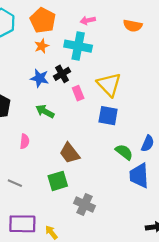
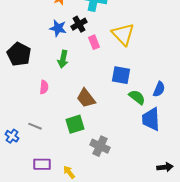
green arrow: (45, 111) -> (63, 59), turned -108
blue square: (108, 116) -> (121, 75), moved
purple rectangle: (22, 224) -> (42, 164), size x0.7

